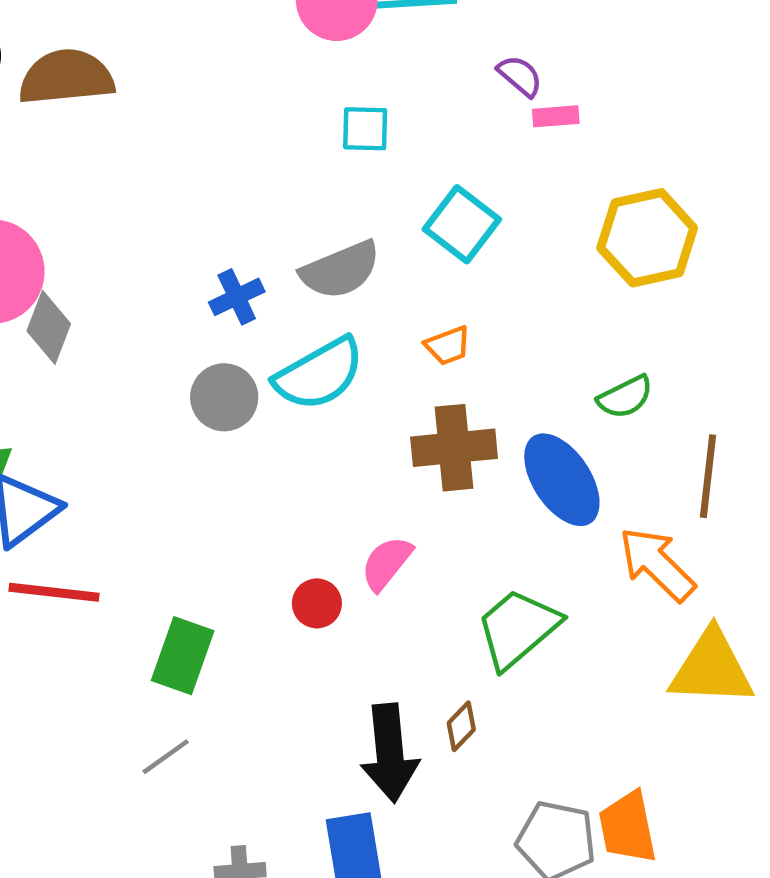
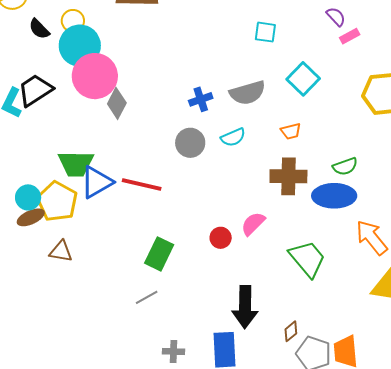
pink rectangle: (556, 116) -> (350, 36), turned -30
cyan semicircle: (319, 374) -> (233, 137), size x0.6
green semicircle: (625, 397) -> (345, 166), moved
blue ellipse: (562, 480) -> (334, 196), turned -63
red line: (54, 592) -> (142, 184), moved
green trapezoid: (518, 628) -> (307, 259), turned 84
brown diamond: (461, 726) -> (291, 331), moved

